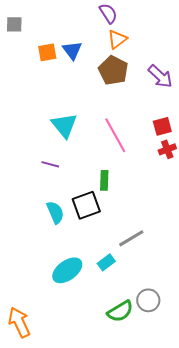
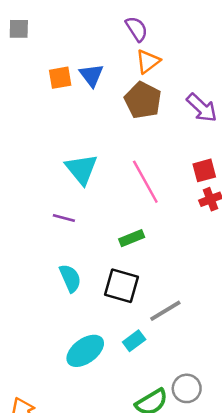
gray square: (14, 24) -> (19, 29), moved
green rectangle: (104, 180) -> (132, 238), turned 66
black square: (86, 205) -> (122, 286), moved, turned 36

